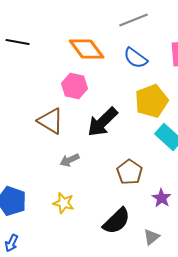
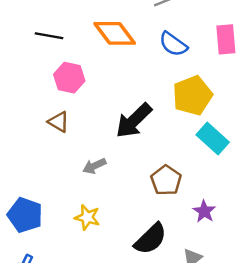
black line: (18, 42) -> (49, 36), moved
pink hexagon: (75, 86) -> (69, 78), moved
brown triangle: (51, 121) -> (59, 122), moved, size x0.7

